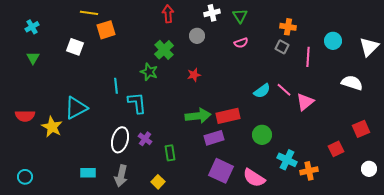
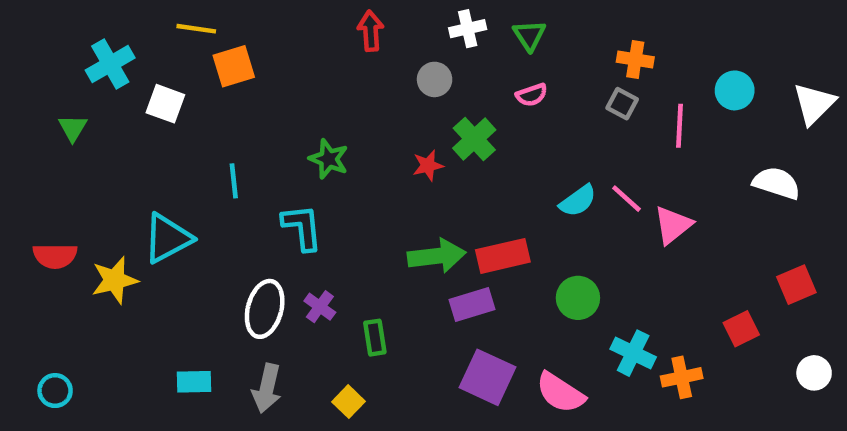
cyan cross: (32, 27) -> (110, 64), moved, size x1.5
green cross: (164, 50) -> (474, 139), moved
cyan line: (116, 86) -> (234, 181), moved
yellow star: (52, 127) -> (115, 280), turned 30

